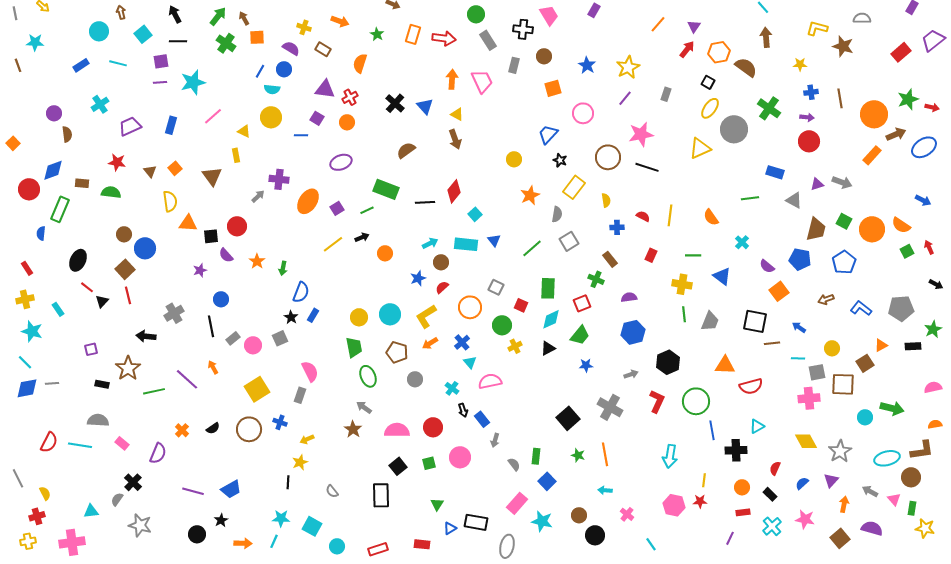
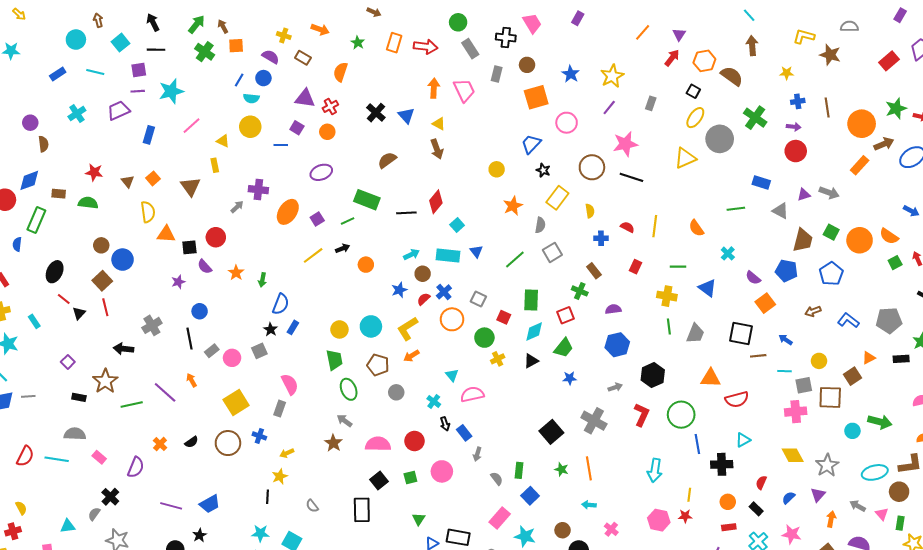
orange square: (553, 88) -> (536, 97), size x1.4
purple trapezoid: (130, 126) -> (118, 111), moved
blue cross: (462, 342) -> (444, 292), moved
purple square: (91, 349) -> (68, 362), turned -32

